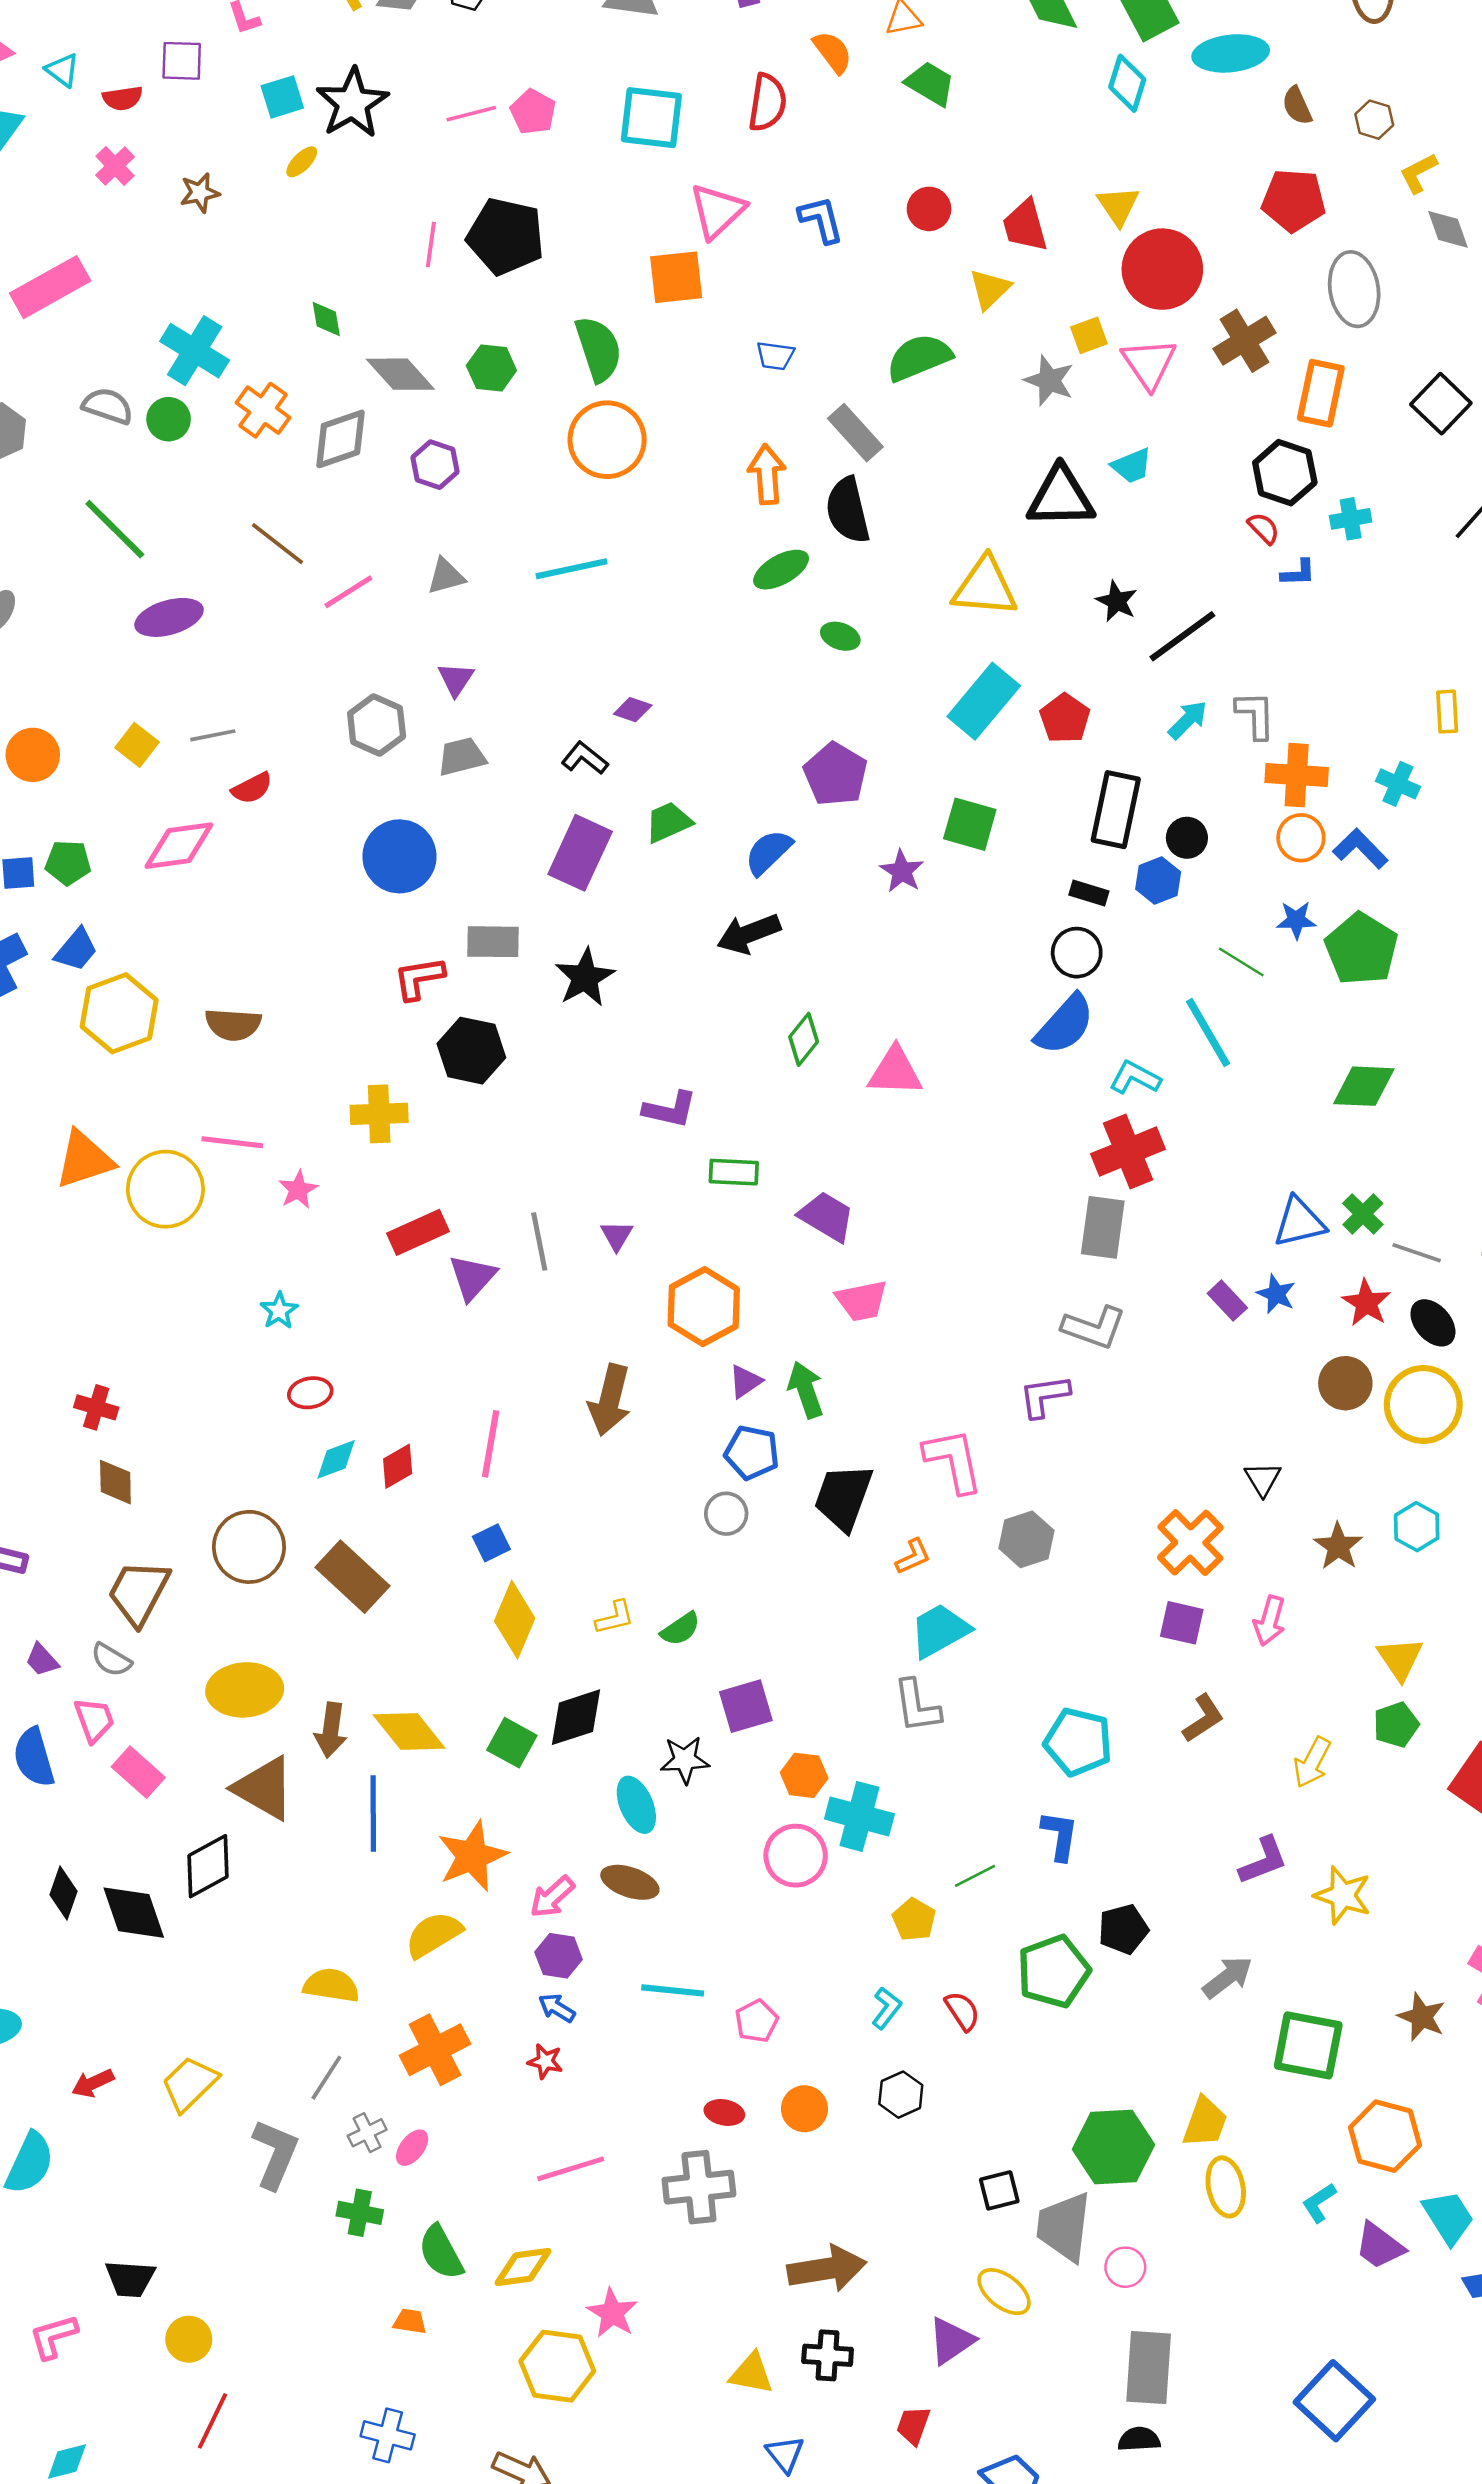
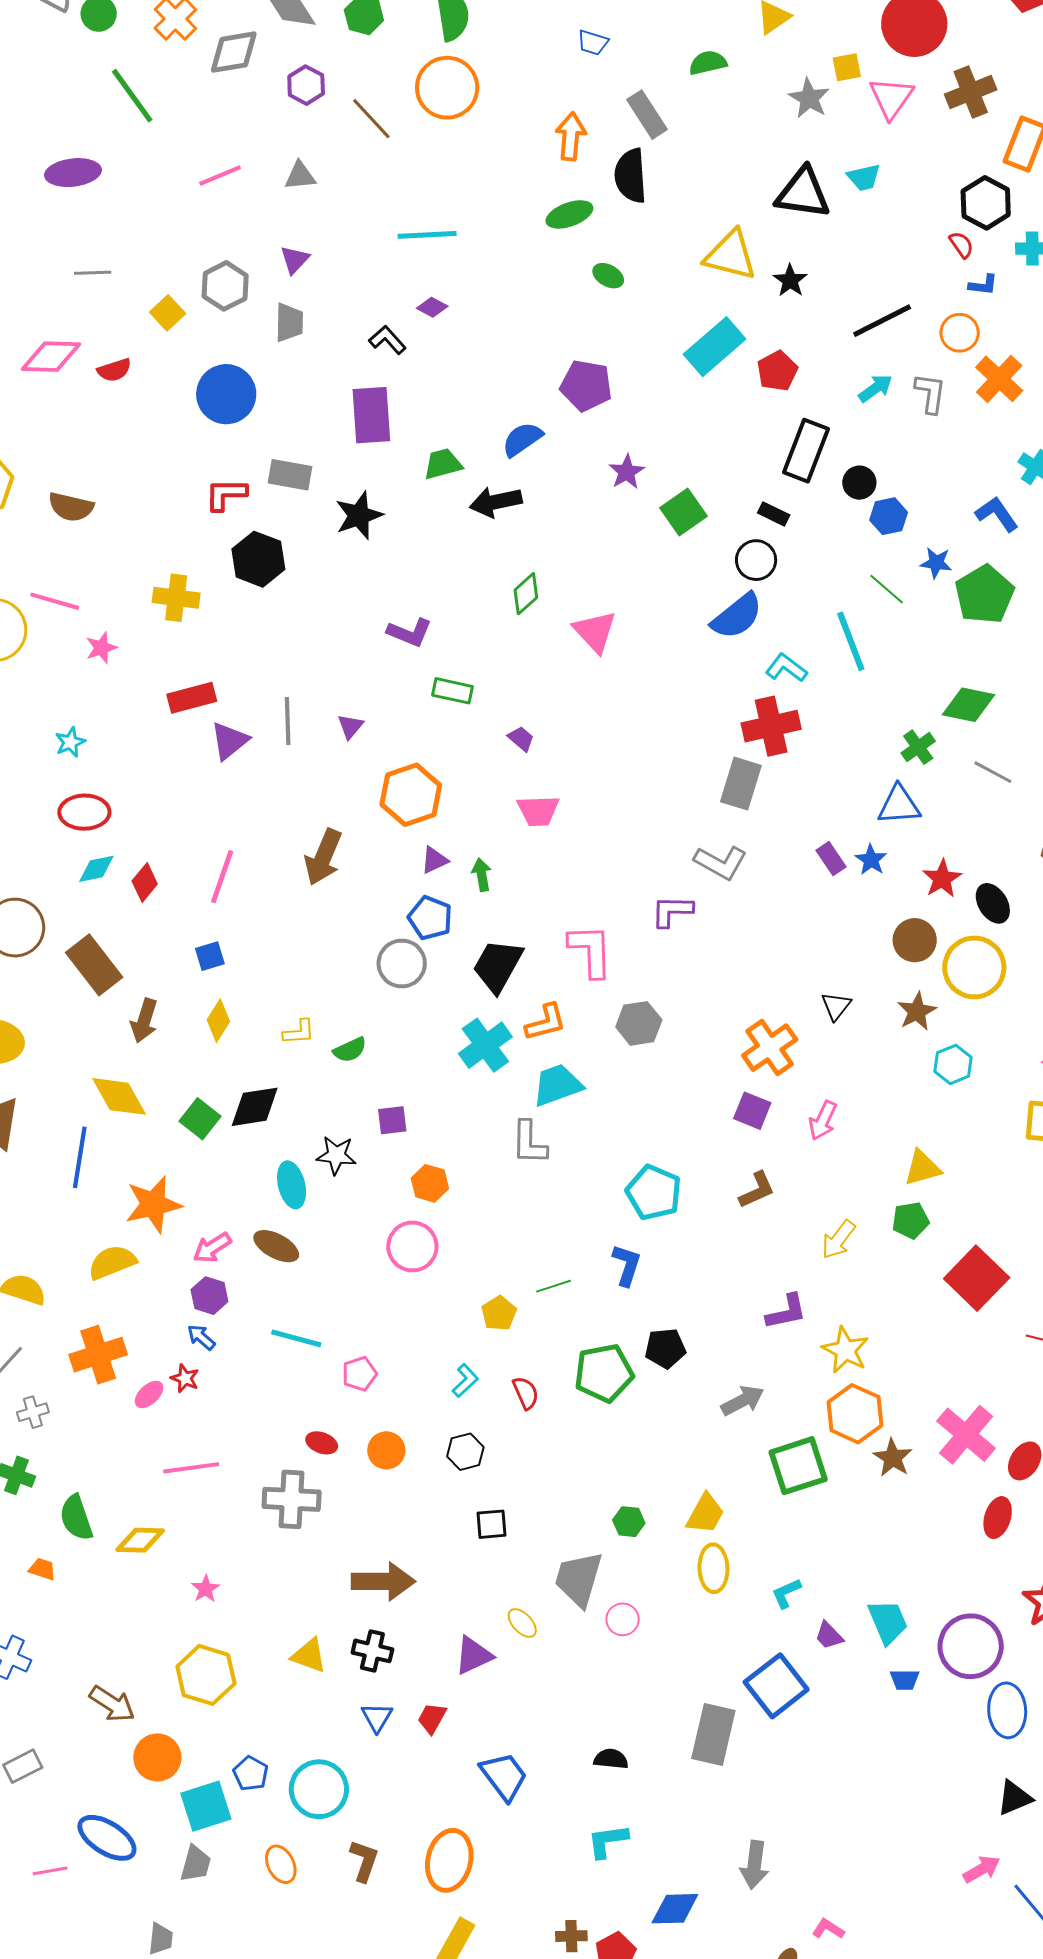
green semicircle: (919, 357) -> (708, 63), size x0.7
green line: (115, 529) -> (132, 96), moved
brown line: (278, 544) -> (371, 119), moved
cyan line: (571, 569) -> (427, 235), moved
black star: (1117, 601) -> (790, 281), moved
yellow square: (137, 745) -> (168, 313), moved
gray trapezoid: (462, 757) -> (289, 322), turned 96
purple pentagon: (835, 774) -> (586, 386), turned -30
orange cross: (1297, 775) -> (999, 379), moved, turned 30
red semicircle: (252, 788) -> (114, 370), moved
green trapezoid: (668, 822) -> (443, 464), moved
green square: (970, 824) -> (684, 512), moved, turned 30
orange circle: (1301, 838) -> (960, 333), moved
purple rectangle: (580, 853) -> (371, 415), turned -38
blue hexagon: (1158, 881) -> (889, 516), moved
pink triangle: (895, 1071) -> (595, 631), turned 36
green cross: (1363, 1214) -> (918, 747), moved
purple trapezoid: (827, 1216) -> (521, 739), size x0.6
gray line: (1417, 1253) -> (993, 772), moved
green arrow: (806, 1390) -> (482, 875), size x0.7
red ellipse: (310, 1393) -> (84, 812), size x1.4
red diamond: (398, 1466) -> (145, 882), turned -30
gray circle: (726, 1514) -> (402, 963), size x1.4
brown star: (1338, 1546) -> (917, 1011), moved
orange L-shape: (913, 1557) -> (546, 1022), size x1.4
yellow diamond: (515, 1620) -> (218, 1021), size x0.7
yellow triangle: (1400, 1659) -> (922, 1168), turned 39
purple square: (746, 1706) -> (392, 1120), size x0.7
brown arrow: (331, 1730) -> (144, 1021), moved
cyan cross: (859, 1816) -> (485, 1045), moved, turned 30
green square: (1308, 2045) -> (798, 1466), turned -38
orange hexagon: (1385, 2136) -> (855, 1414), moved
green hexagon: (1114, 2147) -> (629, 1522), size x0.5
pink ellipse: (412, 2148) -> (149, 1394), moved
black square: (999, 2190) -> (492, 1524), moved
purple trapezoid: (1380, 2246) -> (829, 1636), size x0.7
yellow ellipse: (1004, 2292) -> (522, 1623), size x0.7
pink star: (612, 2313) -> (206, 1589), size x0.7
yellow hexagon: (557, 2366) -> (206, 1675), moved
gray rectangle: (1149, 2368) -> (713, 1734), moved
blue square: (1334, 2401) -> (776, 1686), moved
blue triangle: (785, 2454) -> (377, 1717), moved

